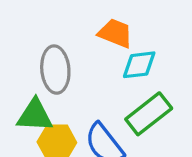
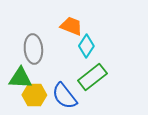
cyan diamond: (139, 65) -> (86, 46), turned -50

